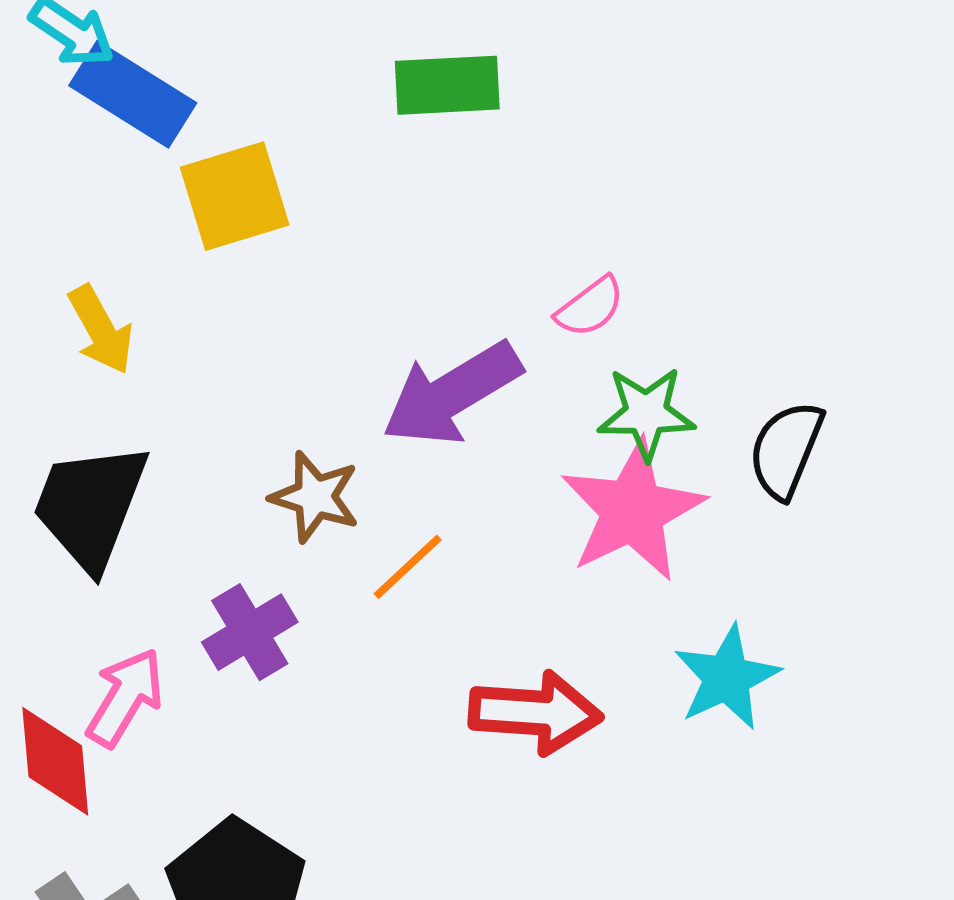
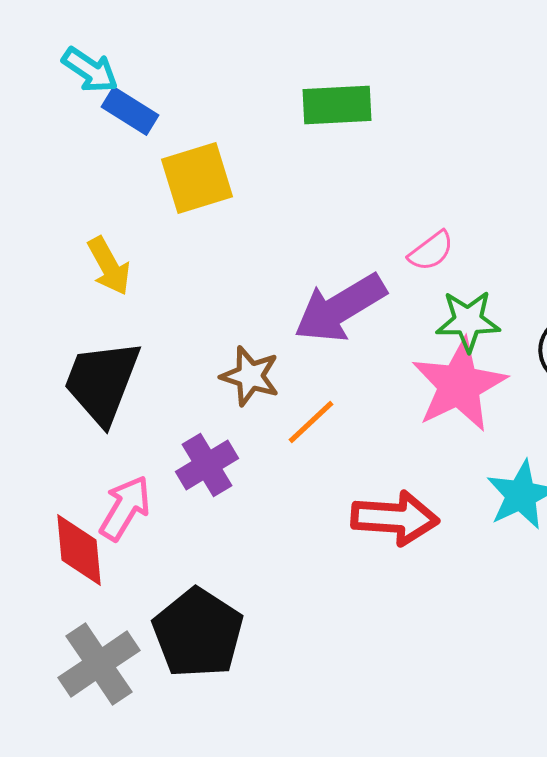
blue rectangle: (133, 94) -> (130, 111), size x0.7

